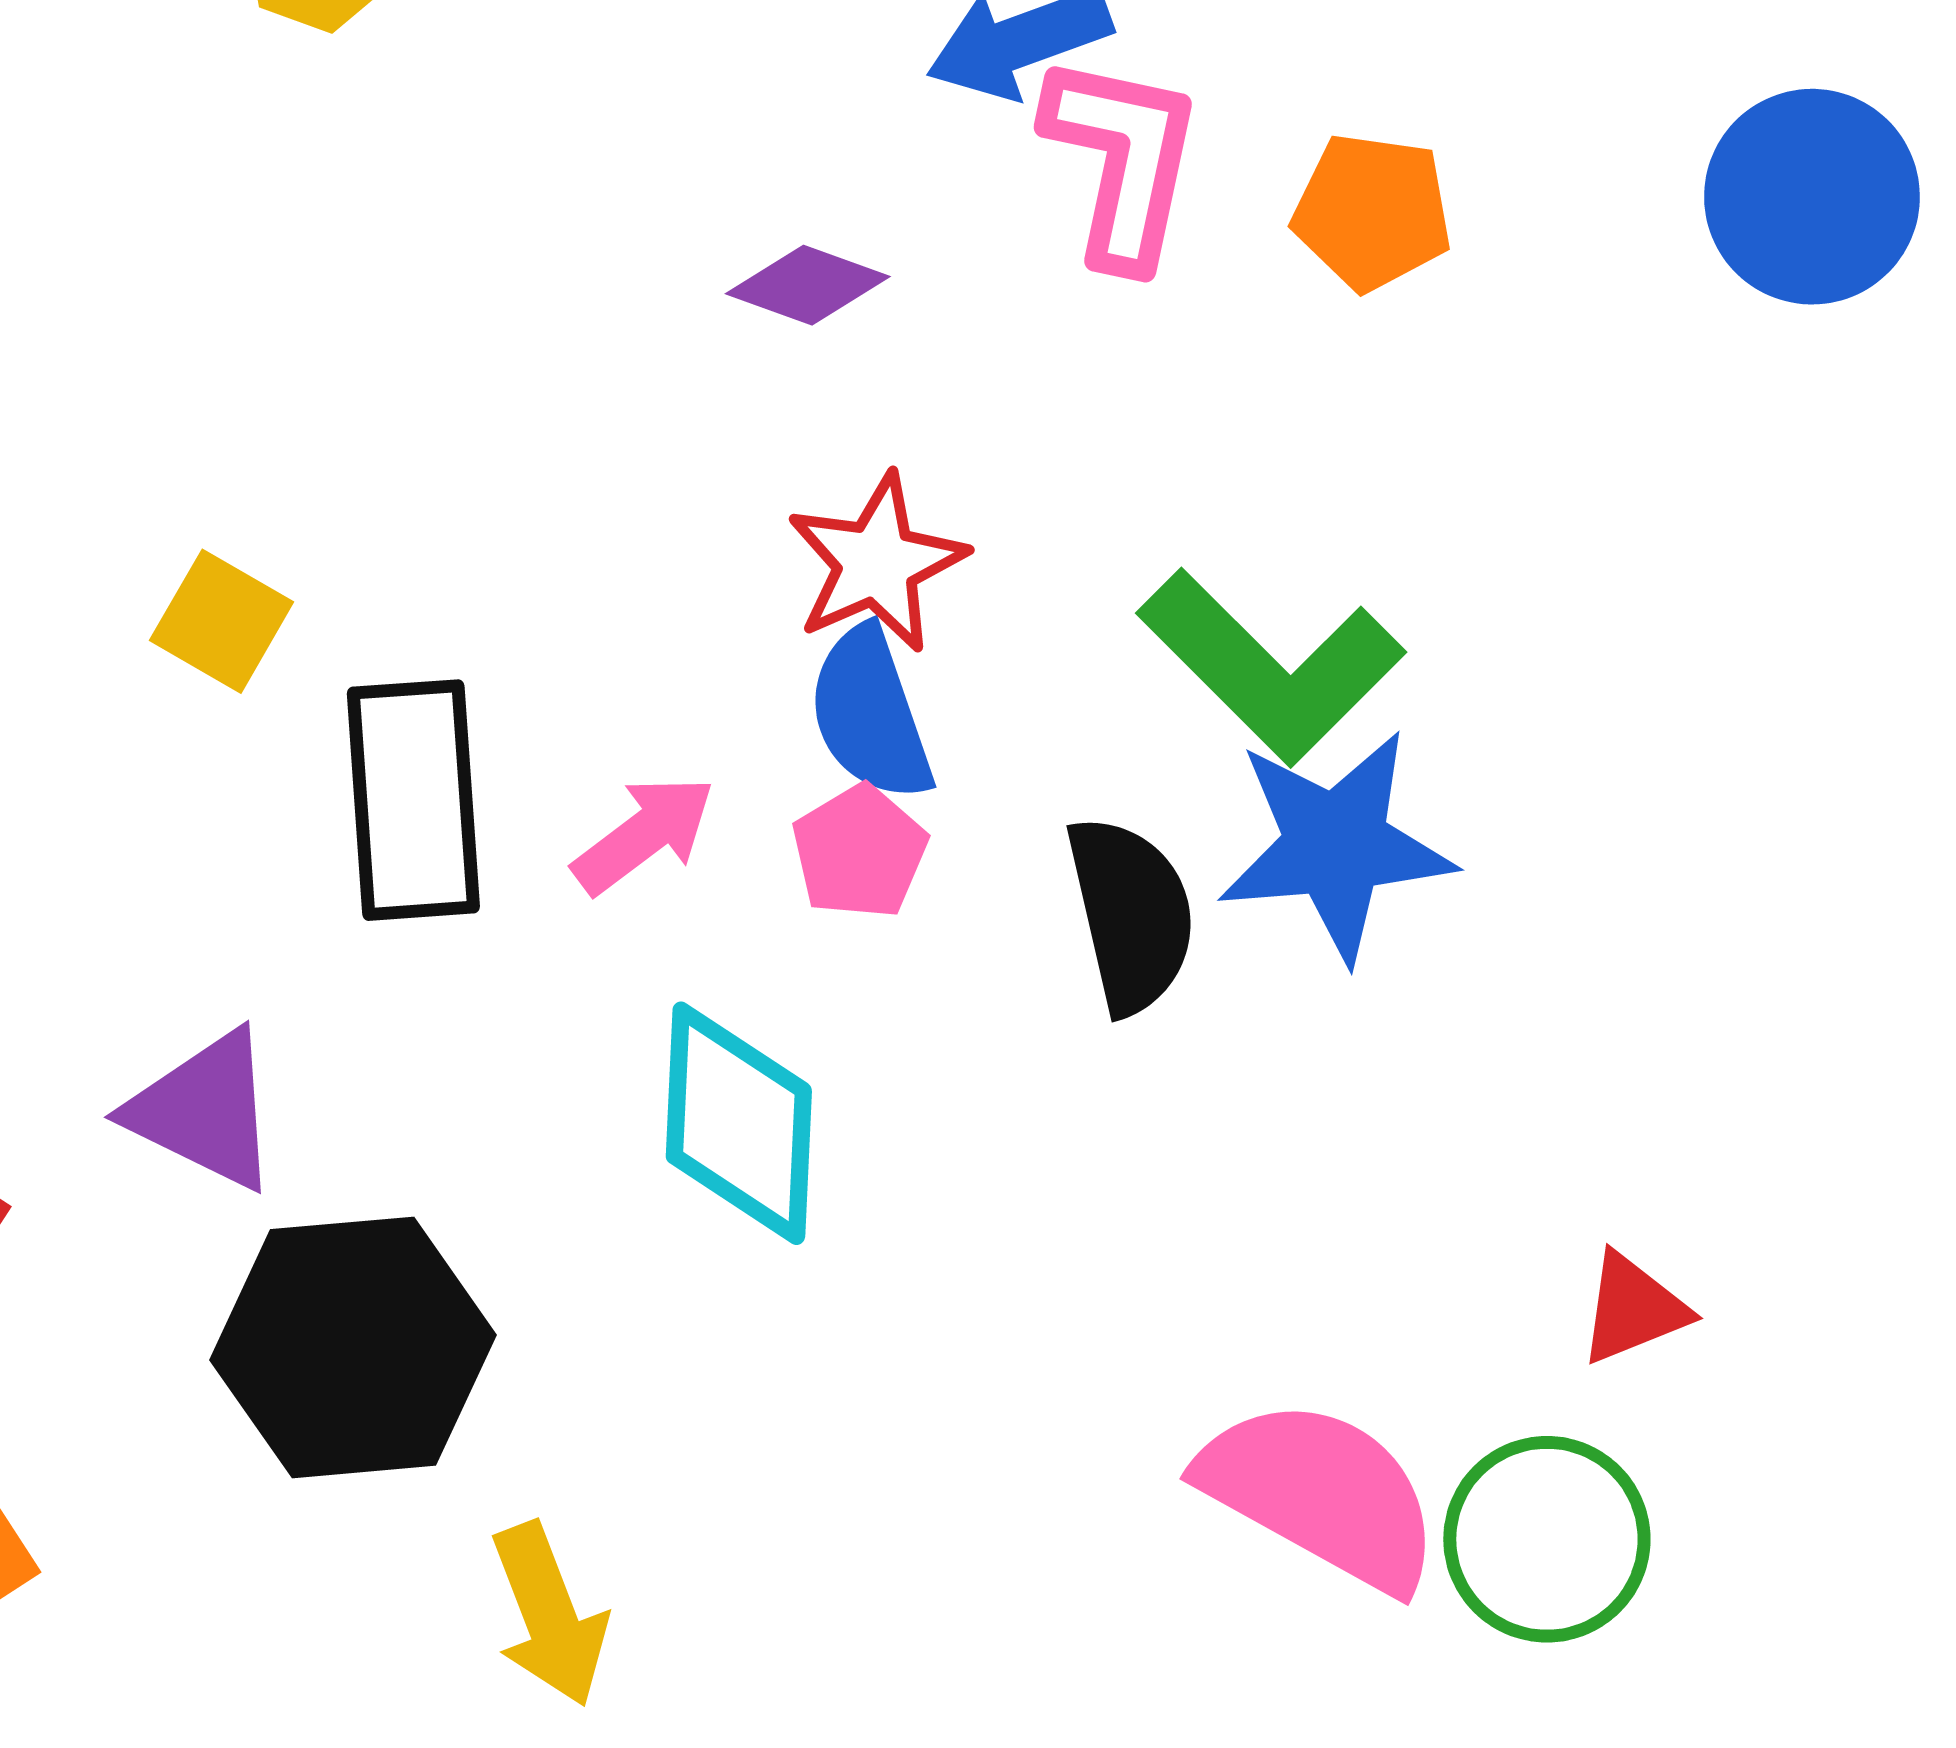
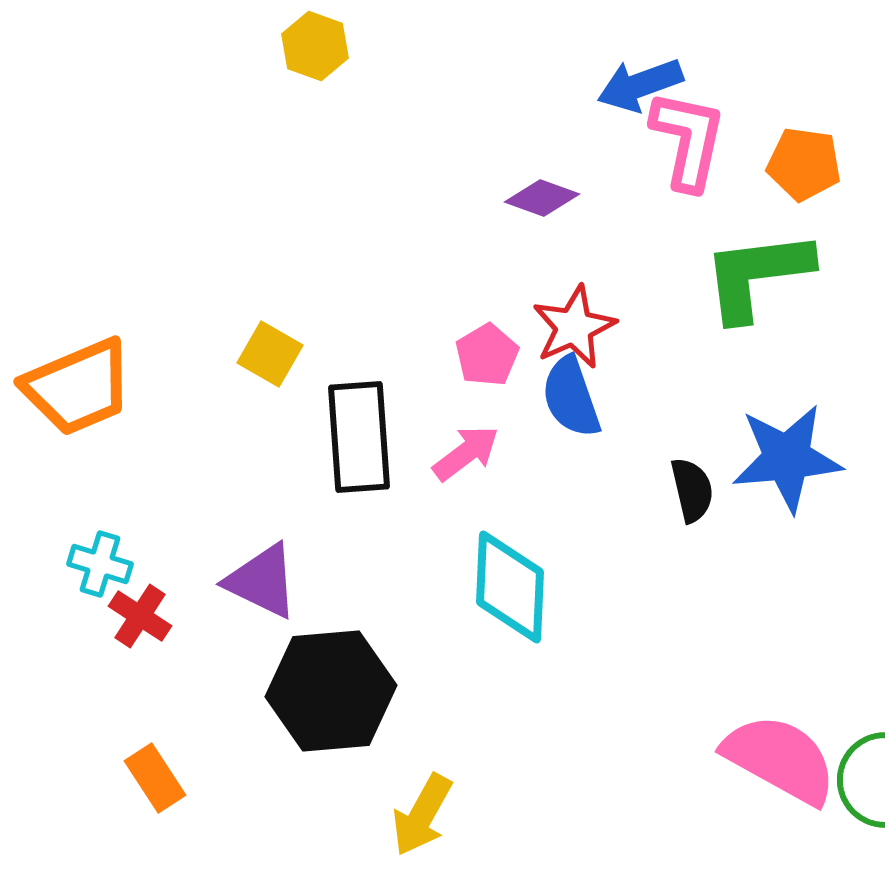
green L-shape: (1271, 666) -> (757, 275), moved, turned 128
pink pentagon: (859, 852) -> (487, 355), moved
black semicircle: (1131, 914) -> (692, 490), size x0.7
yellow arrow: (549, 1615) -> (422, 815), turned 50

